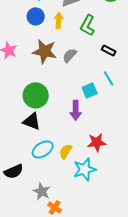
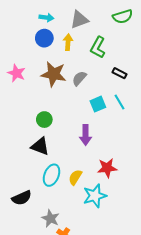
cyan square: (90, 90) -> (98, 104), moved
green circle: (36, 95) -> (44, 120), size x0.6
cyan ellipse: (43, 149) -> (52, 175), turned -35

